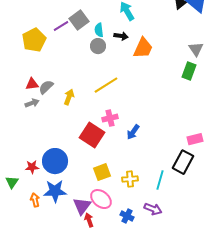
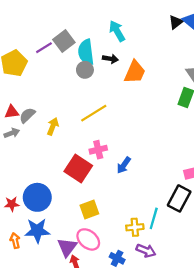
cyan semicircle: (99, 30) -> (86, 52), size x1.6
yellow cross: (130, 179) -> (135, 227), moved

